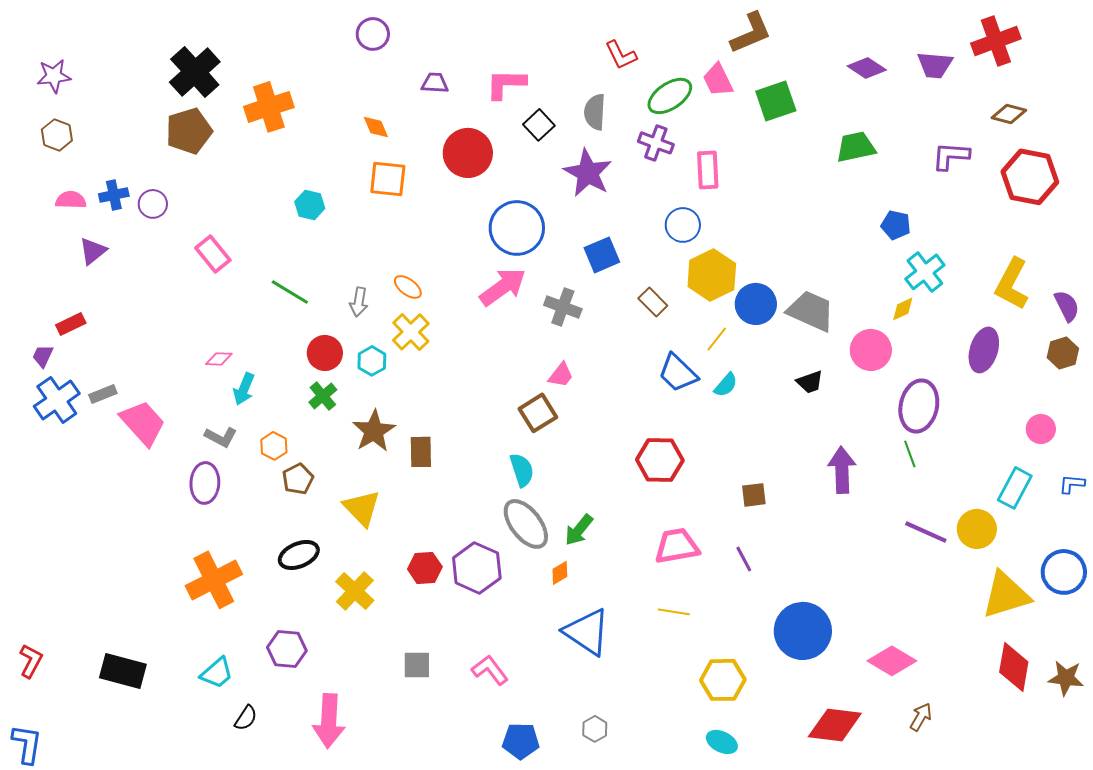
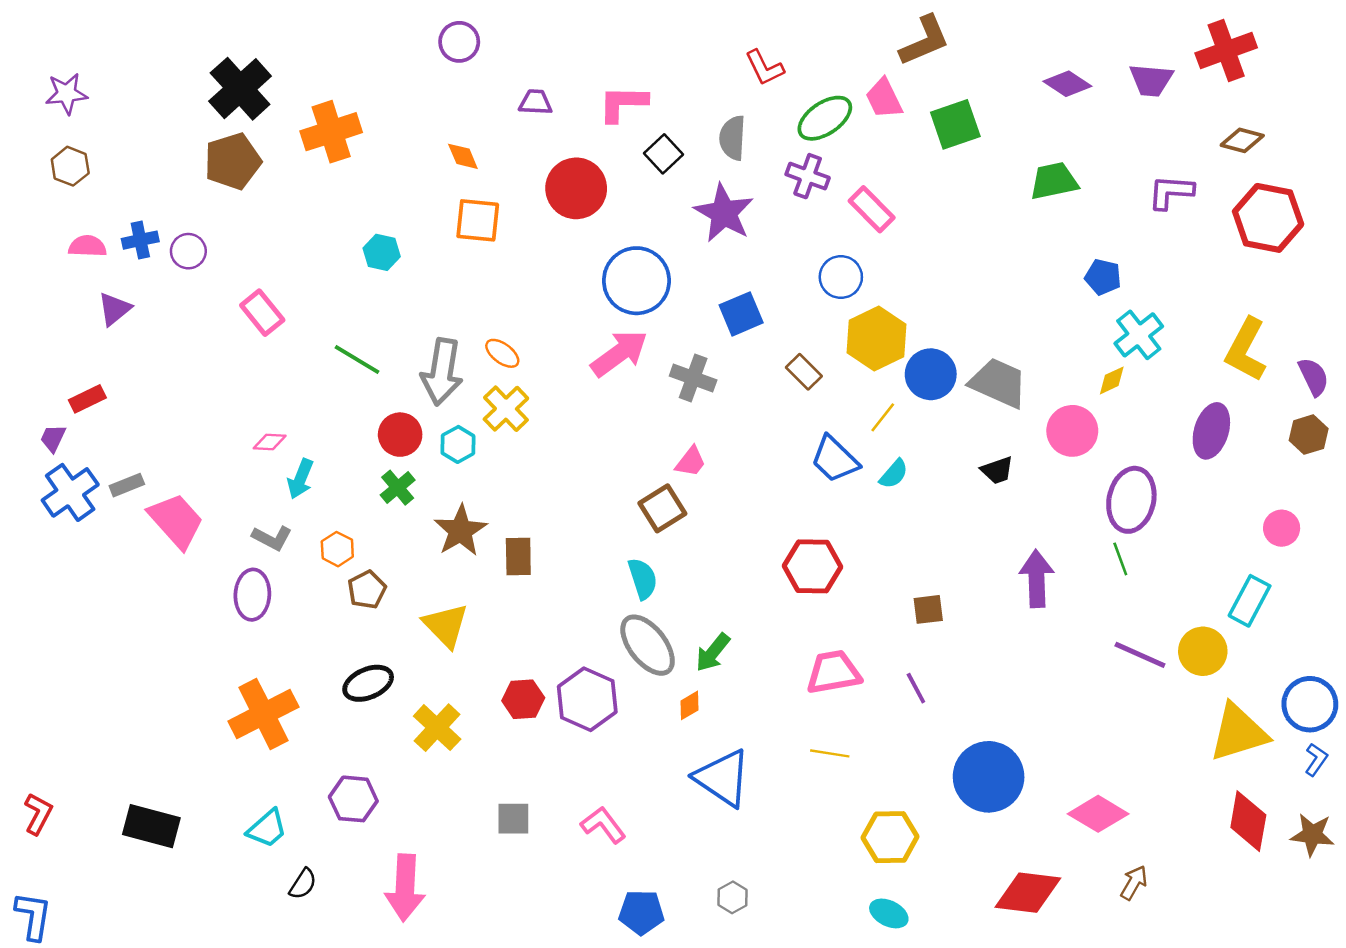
pink rectangle: (708, 170) -> (872, 209), turned -42
gray arrow: (359, 302) -> (442, 372), size x1.8
blue L-shape: (1072, 484) -> (1316, 760), moved, turned 120

